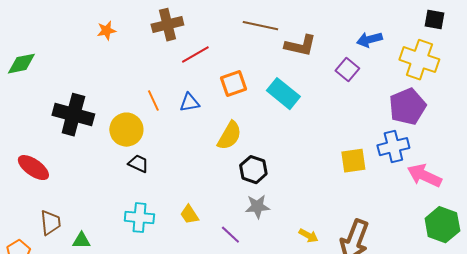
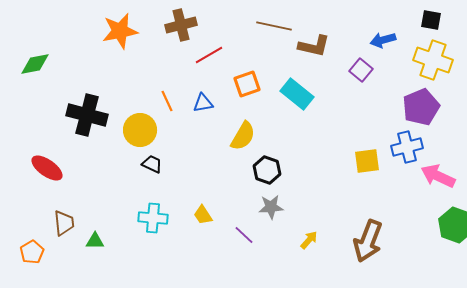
black square: (434, 20) -> (431, 20), moved
orange star: (106, 31) -> (120, 31), size x1.8
yellow arrow: (308, 236) -> (309, 240), moved, turned -78

